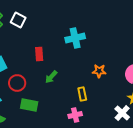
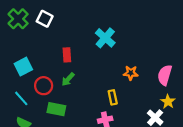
cyan cross: (75, 38) -> (105, 38), turned -36
green arrow: (51, 77) -> (68, 79), moved

